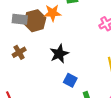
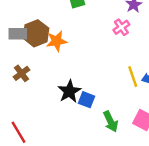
orange star: (53, 13) -> (57, 41), moved
black star: (59, 54) -> (69, 91), moved

